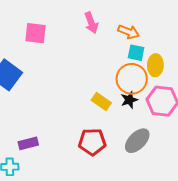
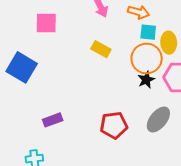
yellow rectangle: (101, 102) -> (101, 49), moved
purple rectangle: (28, 143) -> (53, 120), moved

